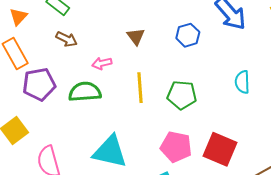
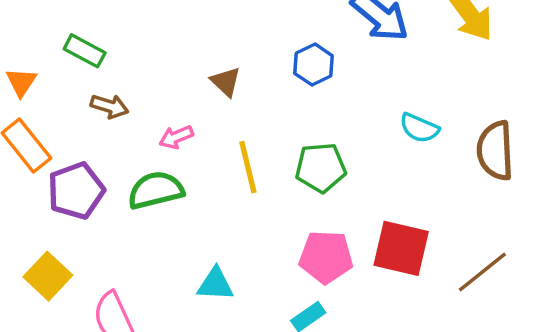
cyan semicircle: (242, 82) -> (419, 128), turned -55
cyan triangle: (110, 152) -> (215, 284), size x0.6

